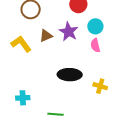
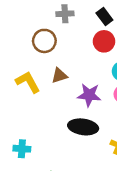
purple star: (69, 32) -> (89, 95), moved, turned -30

